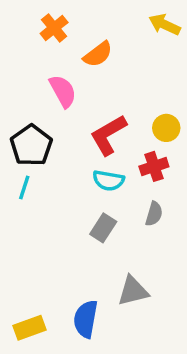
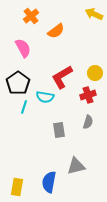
pink semicircle: (63, 91) -> (23, 48), moved
cyan semicircle: (108, 181) -> (45, 97), moved
cyan line: (24, 188) -> (24, 107), moved
gray rectangle: (103, 228) -> (59, 130), turned -42
yellow rectangle: (30, 328) -> (17, 187), turned -60

